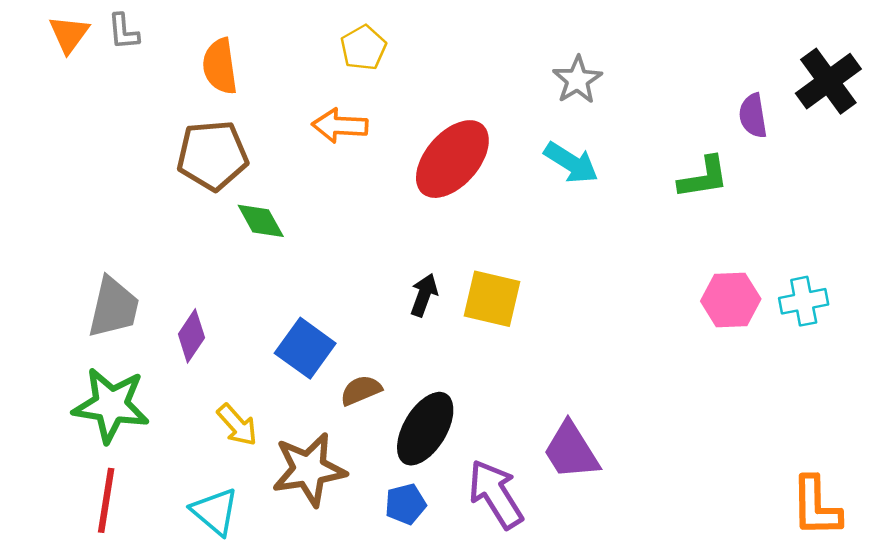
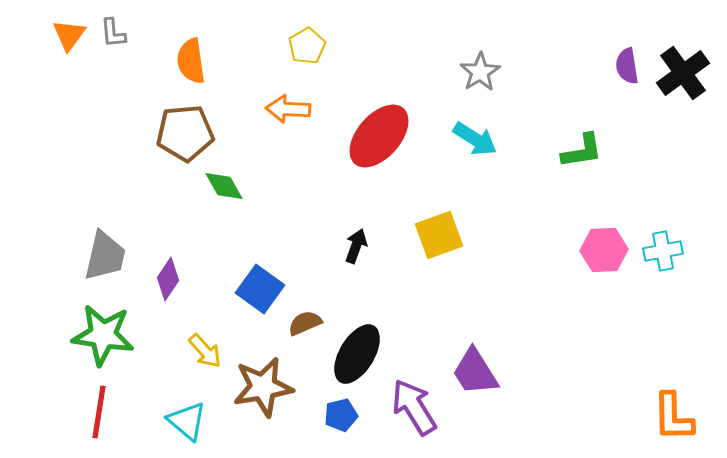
purple semicircle: (753, 116) -> (627, 66), moved
yellow square: (492, 299) -> (439, 235), moved, turned -33

